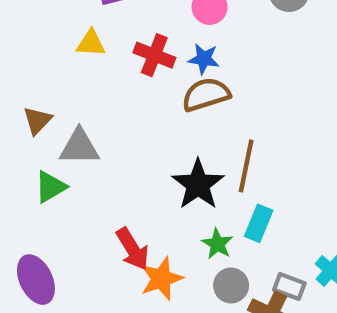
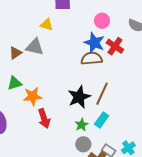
red cross: (154, 55) -> (115, 46), moved
blue star: (204, 59) -> (94, 43), size x1.5
gray triangle: (79, 147) -> (35, 47), moved
orange star: (161, 279) -> (33, 96), moved

